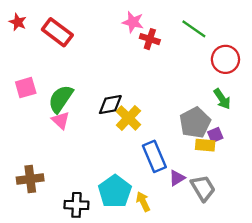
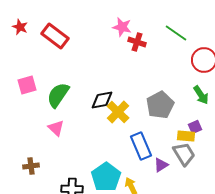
pink triangle: (61, 120) -> (56, 128), moved
gray pentagon: (195, 123) -> (160, 105), moved
brown cross: (30, 179) -> (31, 166), size x0.7
gray trapezoid: (203, 188) -> (184, 154), moved

